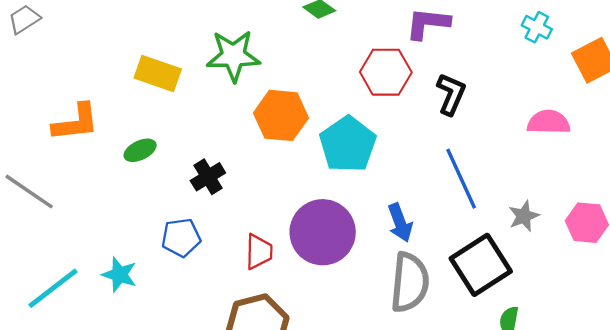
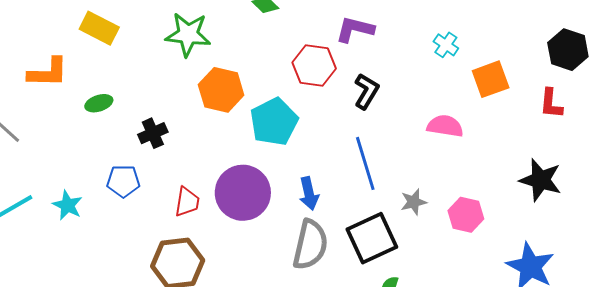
yellow rectangle: (158, 74) -> (99, 28), moved

